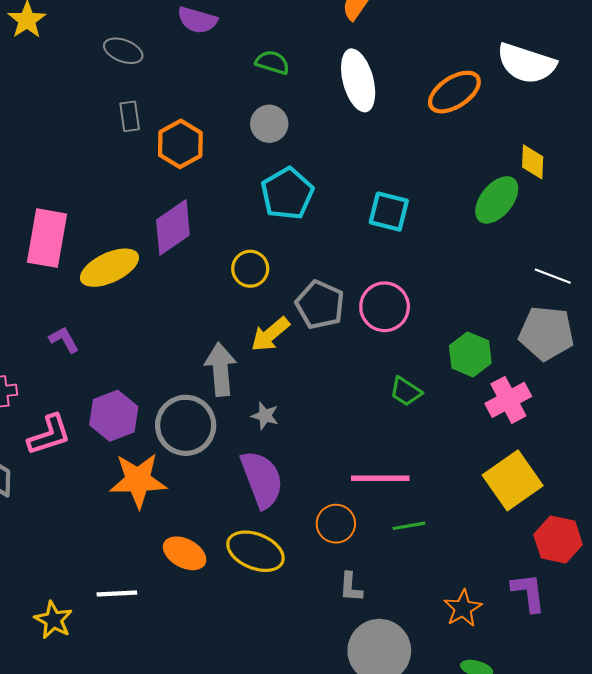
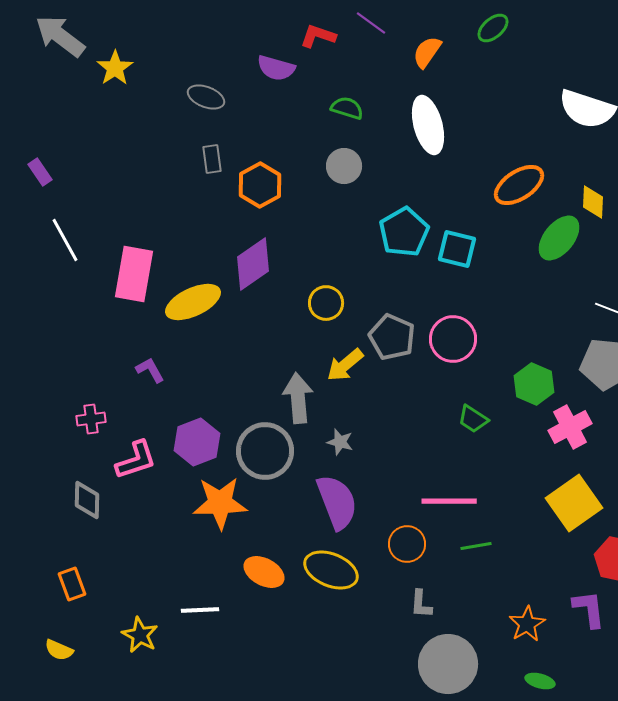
orange ellipse: (454, 92) -> (519, 185), moved
cyan pentagon: (287, 194) -> (404, 232), moved

